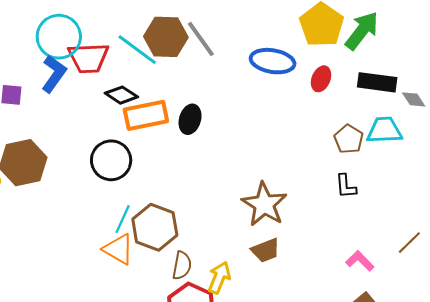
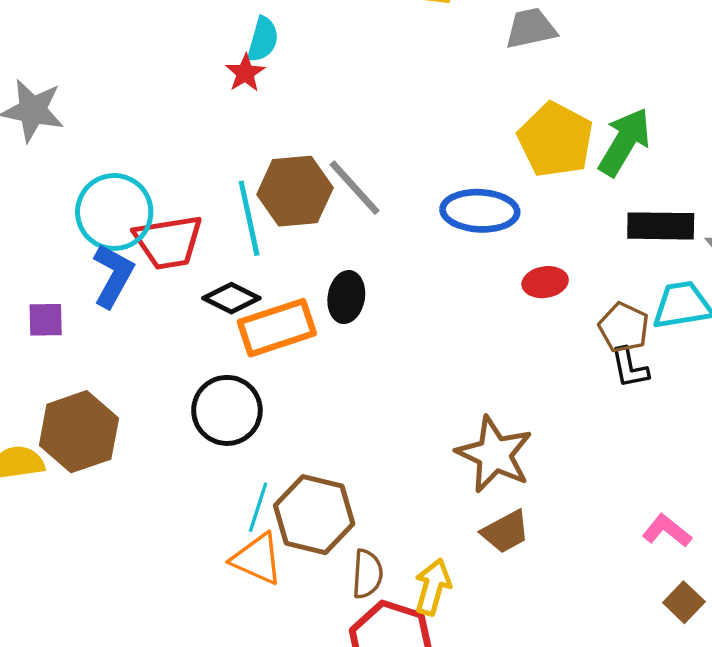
cyan line: (137, 50) -> (249, 218), turned 48
red ellipse: (321, 79) -> (545, 282), moved, turned 65
black ellipse: (190, 119) -> (346, 297), moved
black L-shape: (346, 186) -> (630, 368), moved

